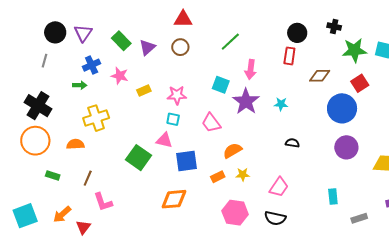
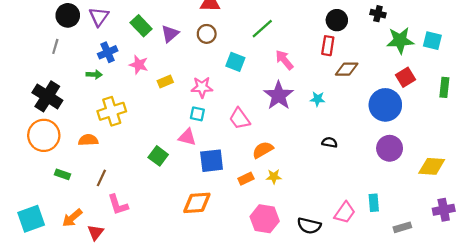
pink arrow: (251, 69) -> (284, 60), turned 132
brown diamond: (320, 76) -> (347, 69), moved
cyan square: (221, 85) -> (235, 62), moved
green square: (139, 158) -> (158, 156), size x0.7
pink trapezoid: (279, 187) -> (345, 213), moved

